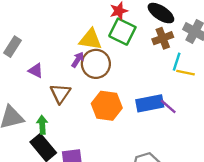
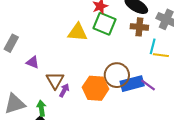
brown cross: (163, 38) -> (139, 27), turned 30
purple arrow: (78, 60) -> (64, 90), moved
brown circle: (96, 64) -> (117, 75), moved

